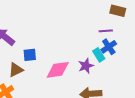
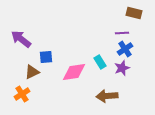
cyan rectangle: (99, 55) -> (100, 62), moved
purple star: (86, 66) -> (122, 68), moved

